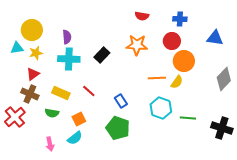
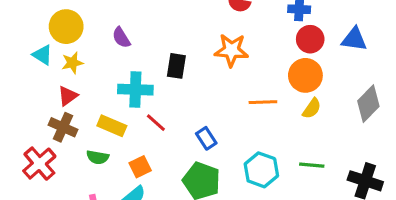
purple semicircle: (67, 37) -> (121, 38), turned 152
red circle: (172, 41) -> (310, 39), moved
cyan triangle: (17, 48) -> (43, 55), turned 40
black rectangle: (102, 55) -> (176, 66), turned -35
cyan cross: (69, 59) -> (135, 90), moved
yellow semicircle: (177, 82) -> (312, 108), moved
cyan hexagon: (161, 108) -> (261, 170), moved

